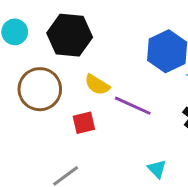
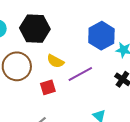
purple line: (133, 106) -> (80, 74), turned -50

